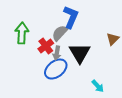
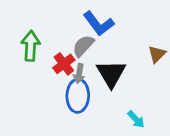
blue L-shape: (71, 17) -> (99, 24), turned 120
blue ellipse: (56, 69) -> (78, 96), turned -50

